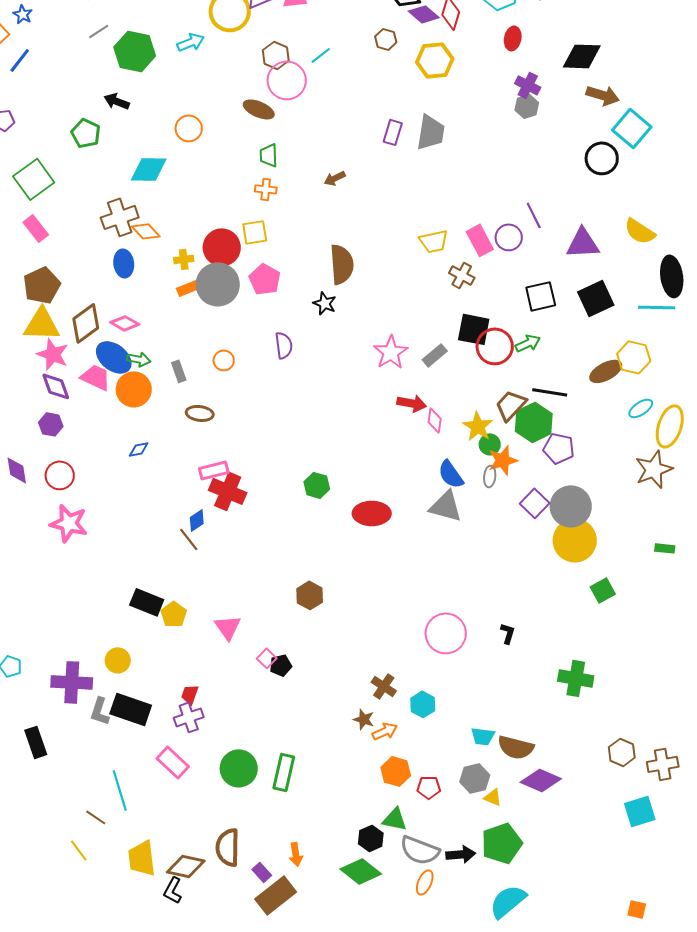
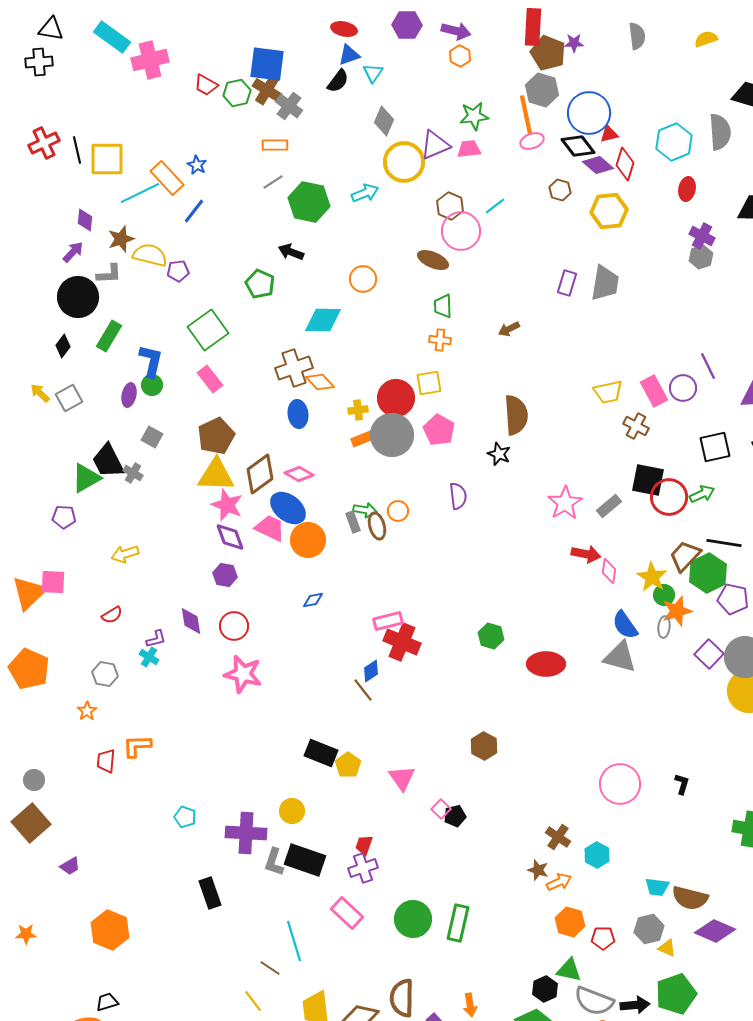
green arrow: (139, 359) -> (365, 510), moved
brown ellipse: (200, 413) -> (377, 526), moved, turned 68

